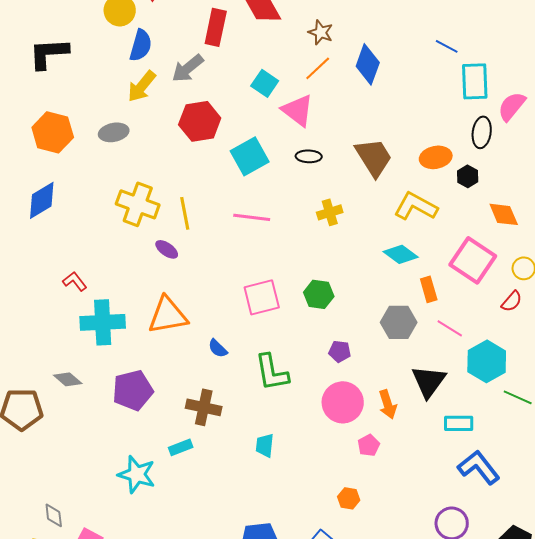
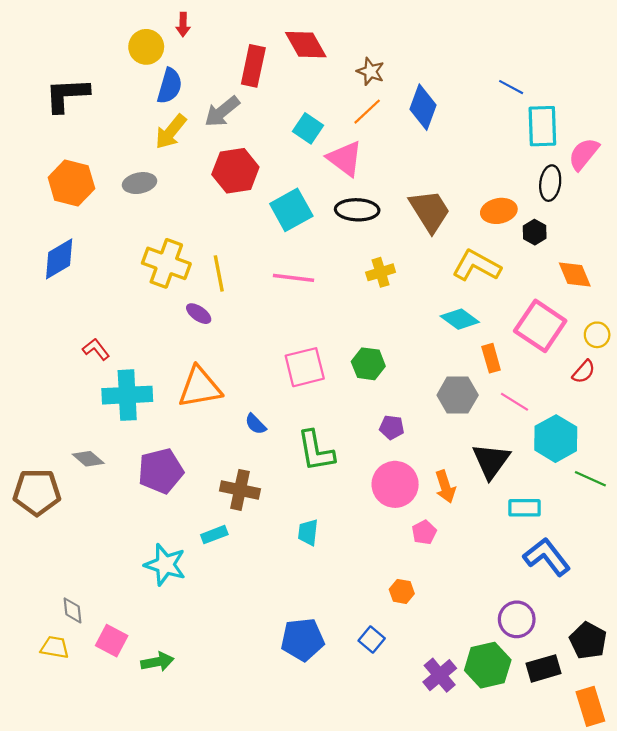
black ellipse: (309, 156) -> (357, 210), size x1.5

